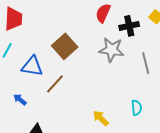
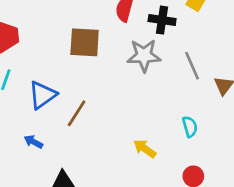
black cross: (129, 26) -> (162, 20), turned 30
brown square: (65, 46) -> (85, 42), moved, turned -35
blue triangle: (32, 66) -> (42, 95), turned -35

